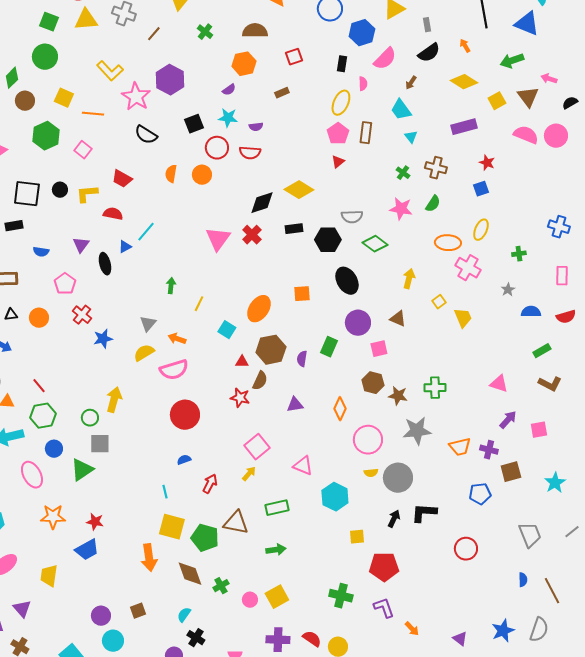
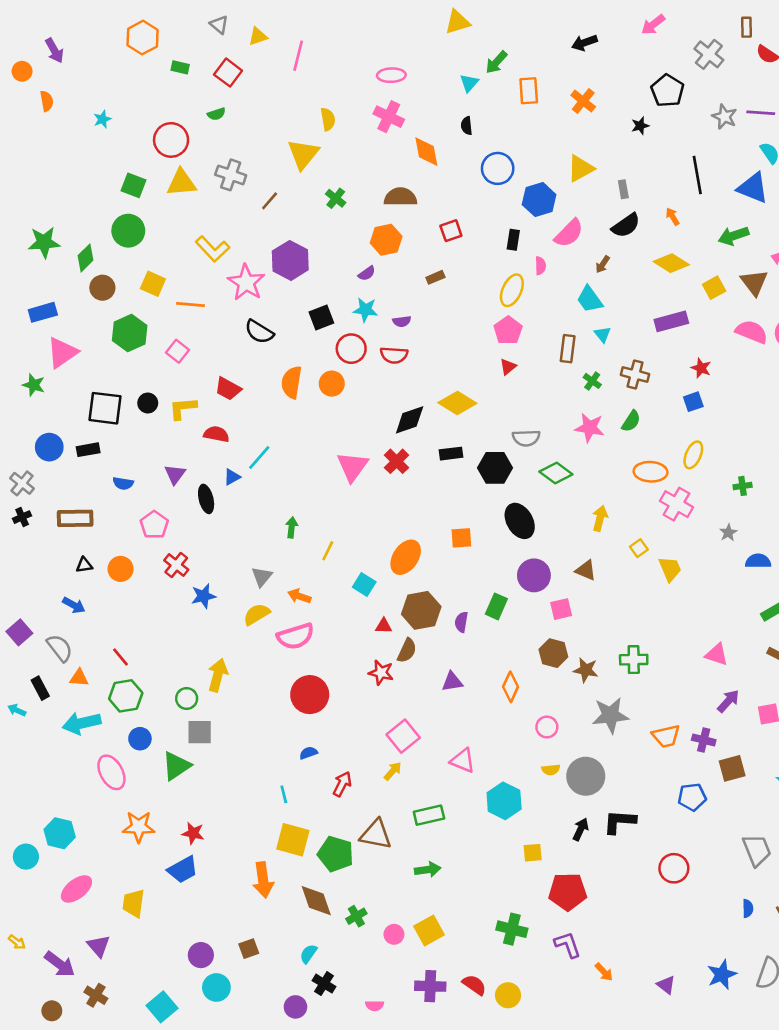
brown rectangle: (366, 133) -> (568, 349), moved
orange semicircle: (171, 174) -> (292, 382), size x1.4
pink circle: (368, 440) -> (547, 727), size x0.6

